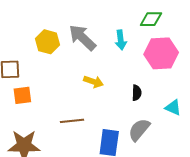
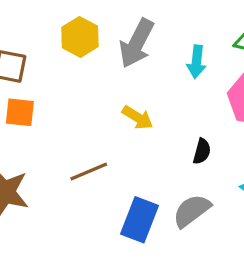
gray arrow: (82, 38) -> (137, 43), turned -120
brown line: (72, 121) -> (89, 171), turned -30

